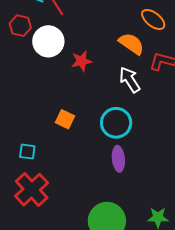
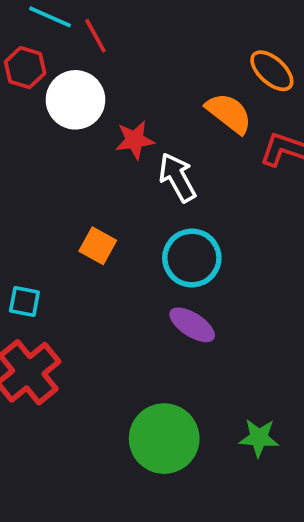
white arrow: (130, 80) -> (177, 177), moved
purple ellipse: (118, 159) -> (192, 325), turned -55

